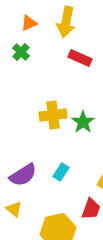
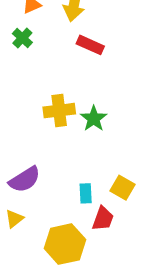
cyan rectangle: (61, 172) -> (86, 193), moved, turned -36
yellow triangle: (14, 209) -> (14, 219), turned 42

